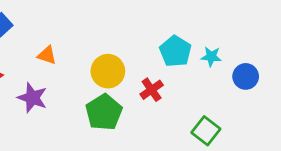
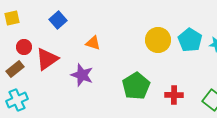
yellow circle: (108, 71) -> (158, 40), moved
red cross: (152, 90) -> (174, 95), moved, turned 36

